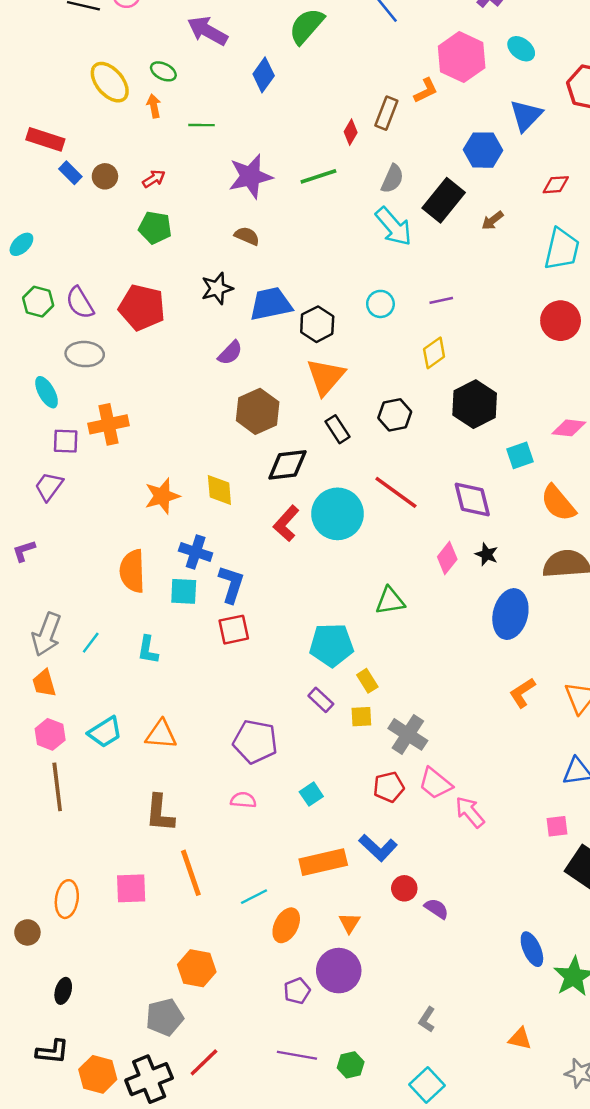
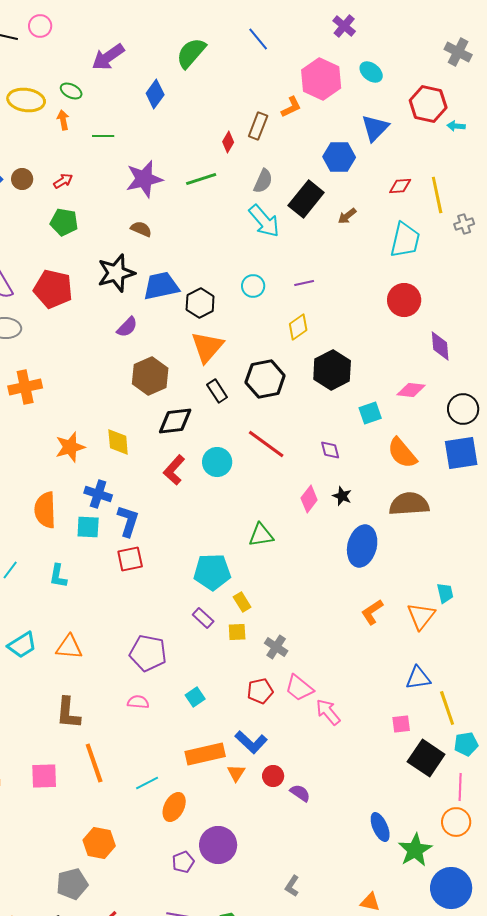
purple arrow: (208, 31) -> (108, 57), turned -64
yellow ellipse: (110, 82) -> (26, 100), turned -42
black star: (217, 288) -> (116, 273), size x1.4
black hexagon: (395, 415) -> (265, 379), size x1.4
purple diamond: (472, 500) -> (330, 450), size x0.6
cyan circle: (338, 514) -> (217, 462), size x0.7
gray cross: (408, 734) -> (276, 647), size x0.7
orange triangle: (349, 923) -> (236, 773), moved

